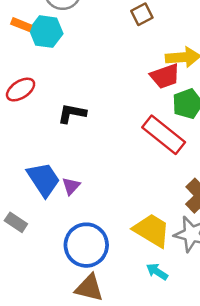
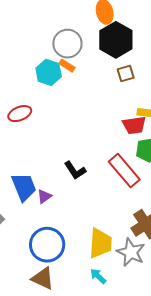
orange rectangle: (21, 25) -> (67, 66), moved
black L-shape: (72, 113) -> (75, 170), moved, turned -145
yellow trapezoid: (152, 230) -> (100, 243), turned 52

